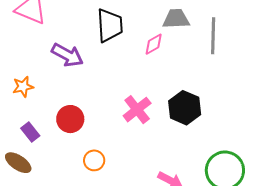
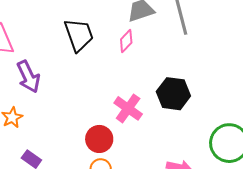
purple arrow: (67, 55) -> (28, 77), moved, turned 52
red circle: (70, 119) -> (99, 139), moved

